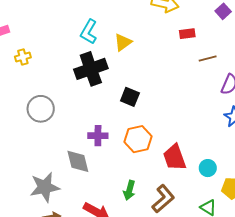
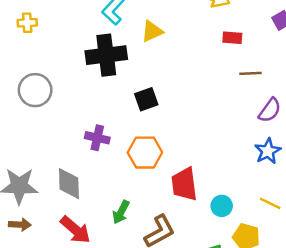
black square: (130, 97) -> (146, 99), turned 36
gray diamond: (78, 161) -> (69, 184), moved

